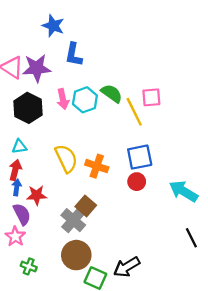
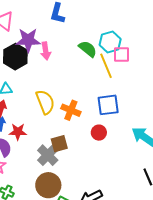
purple star: (37, 68) -> (28, 40), moved
cyan hexagon: (85, 100) -> (110, 42), moved
red circle: (137, 182) -> (99, 133), moved
brown square: (86, 206) -> (59, 144), turned 30

